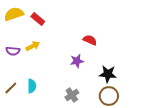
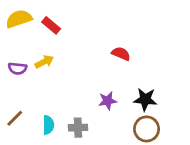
purple star: (77, 61) -> (108, 101), moved
cyan semicircle: (32, 86) -> (48, 125), moved
gray cross: (72, 95) -> (78, 128), moved, turned 32

